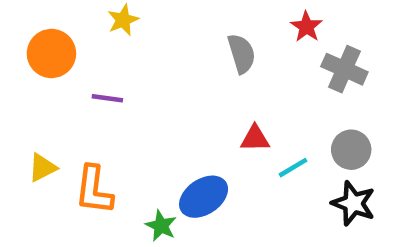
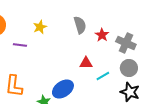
yellow star: (123, 20) -> (40, 27), moved
red star: (306, 27) -> (102, 35), moved
gray cross: (344, 69) -> (126, 43), moved

